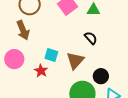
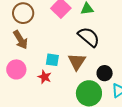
black semicircle: (91, 38) -> (89, 37), size x1.6

